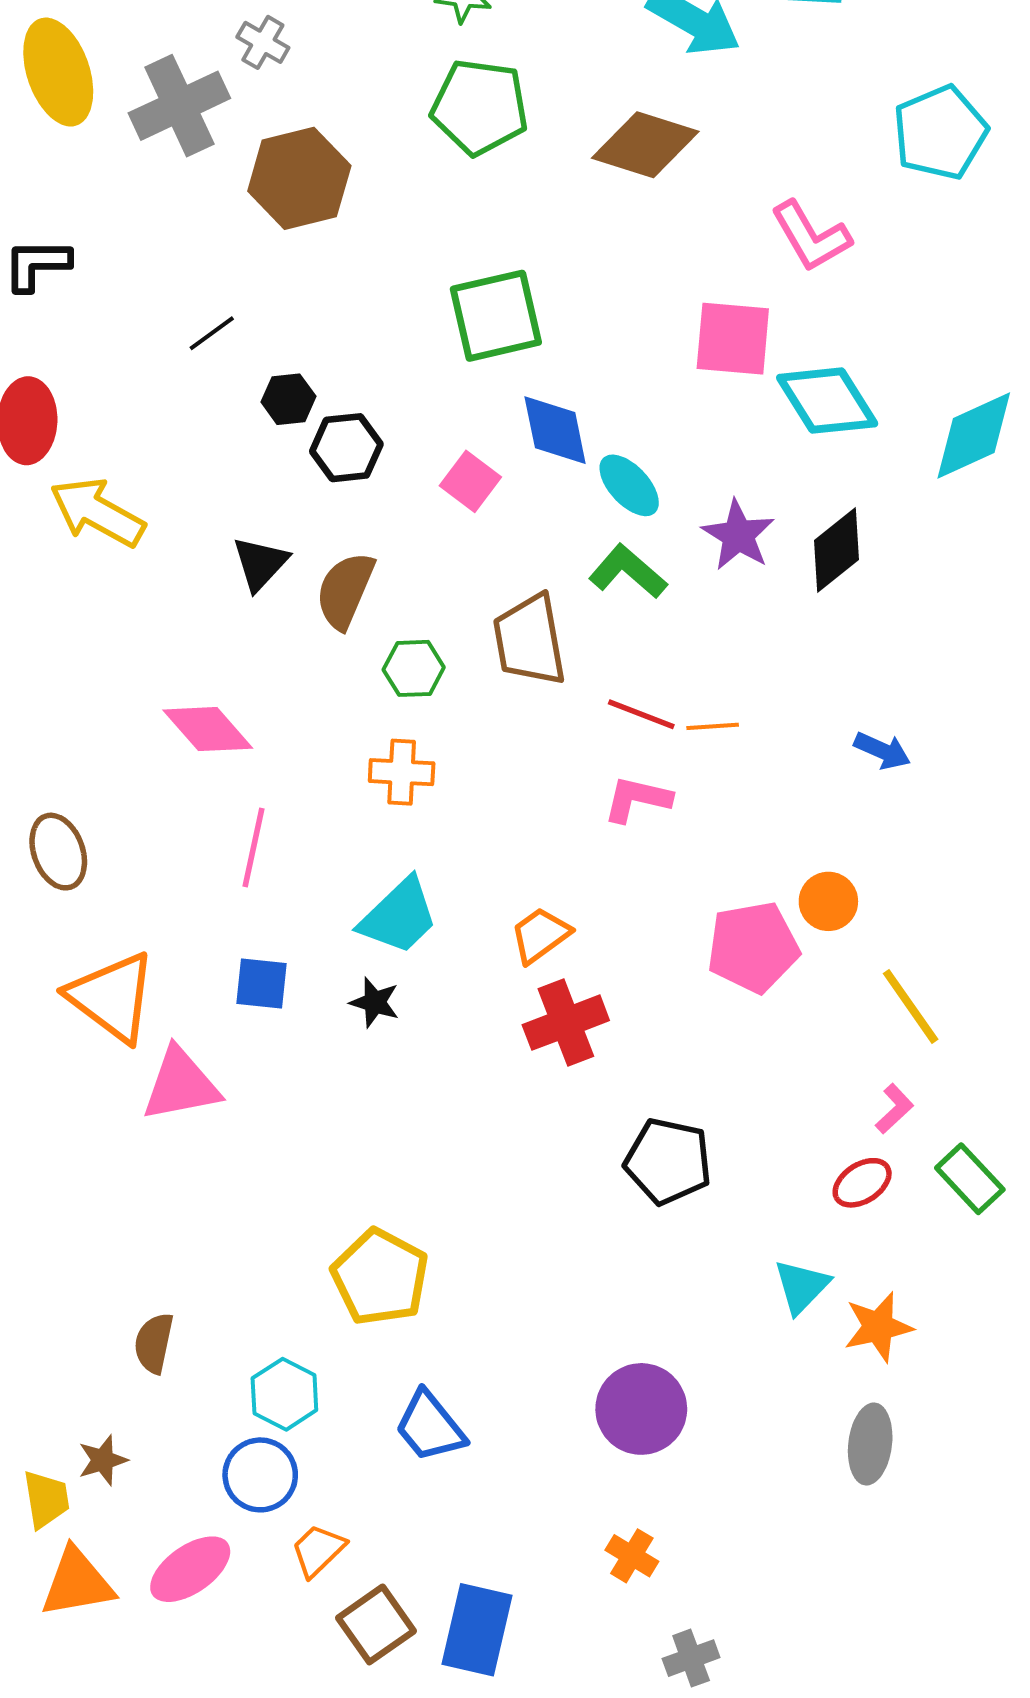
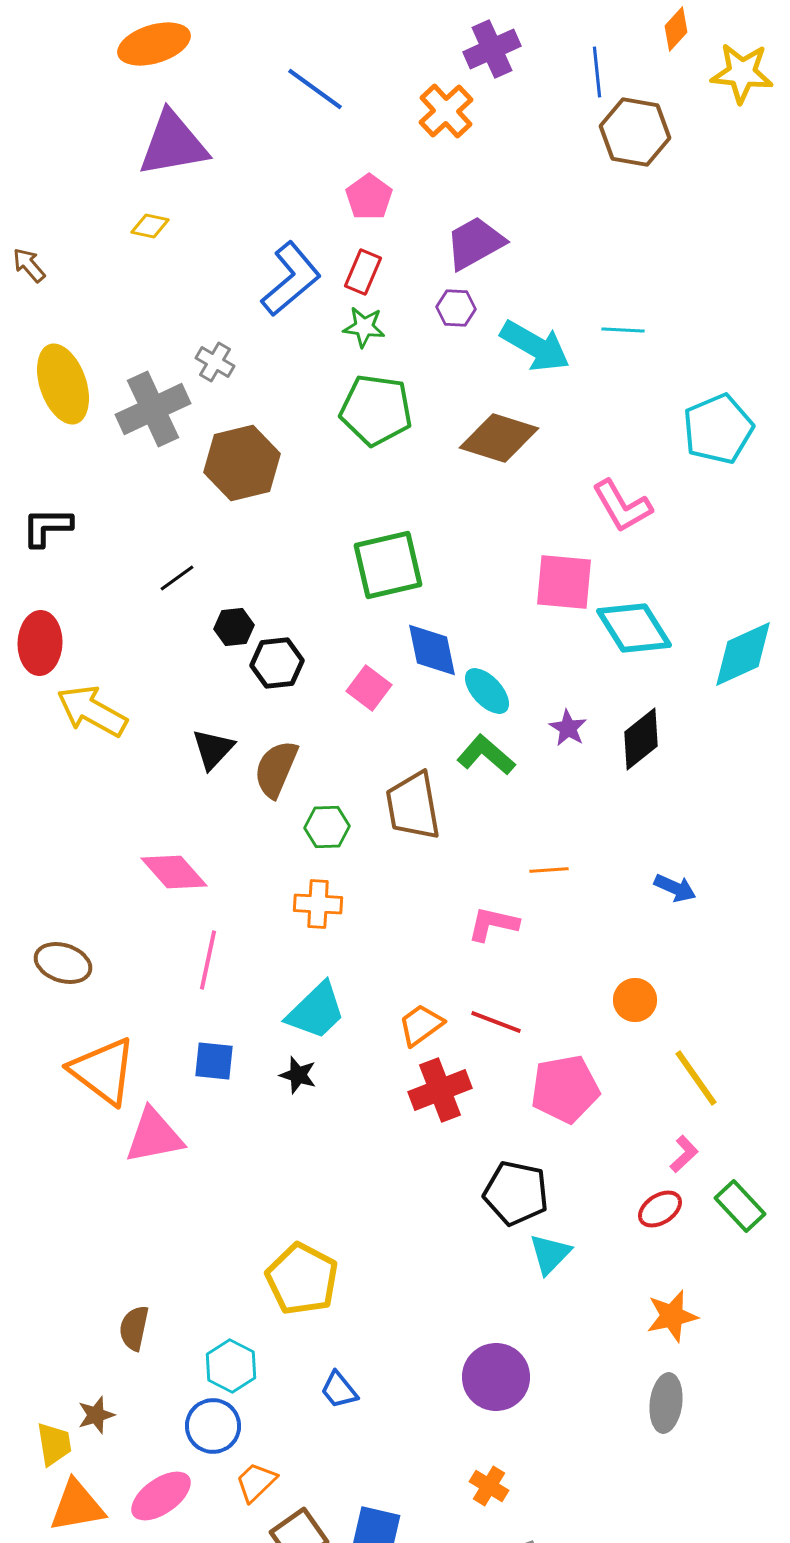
purple star: (738, 535) -> (568, 728), size x0.7
red line: (641, 714) -> (496, 1022), moved
brown ellipse: (58, 852) -> (63, 963), turned -52
pink pentagon: (753, 947) -> (565, 1089), moved
cyan triangle: (801, 1286) -> (550, 1254), moved
blue trapezoid: (430, 1426) -> (339, 1390), size x0.7

